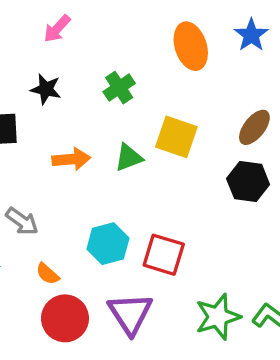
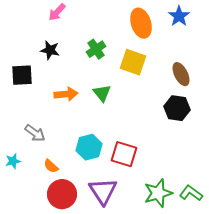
brown ellipse: (254, 127) -> (181, 74), turned -65
yellow square: (176, 137) -> (133, 62), moved
green triangle: (129, 158) -> (102, 93), turned -48

